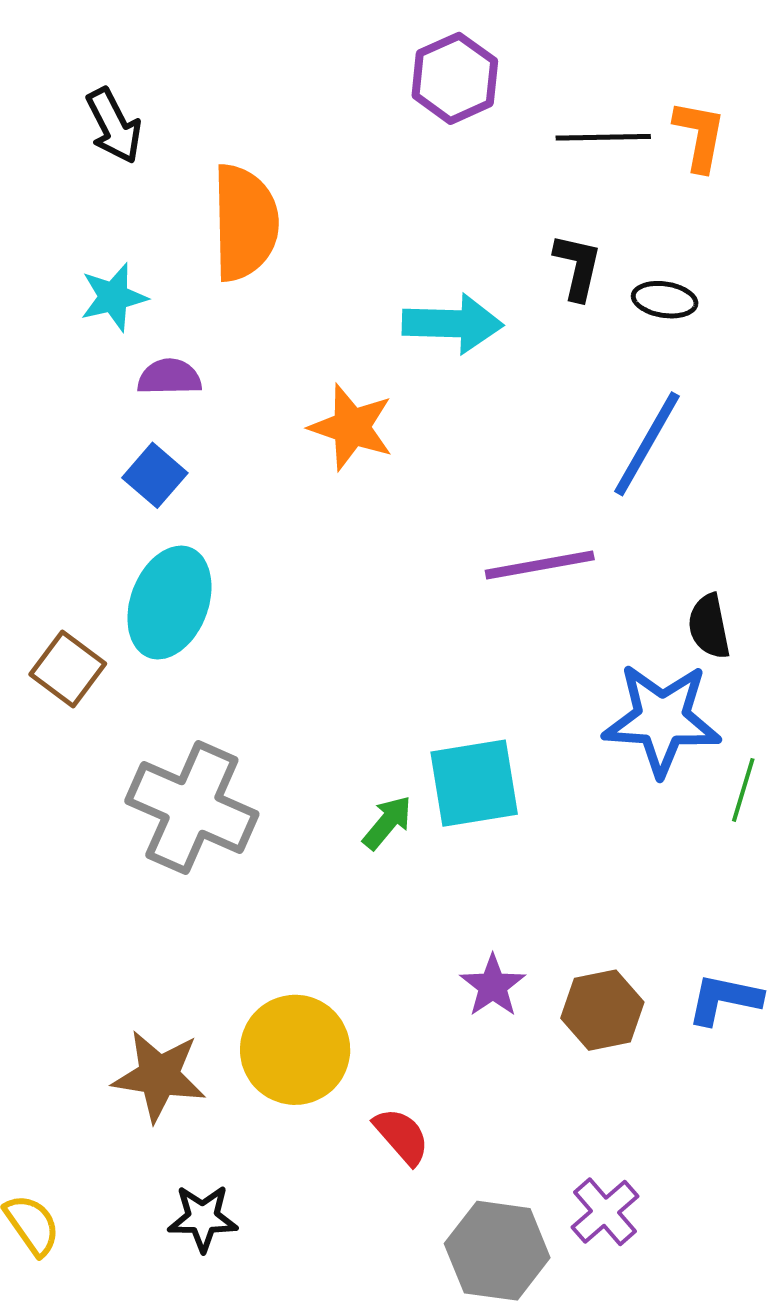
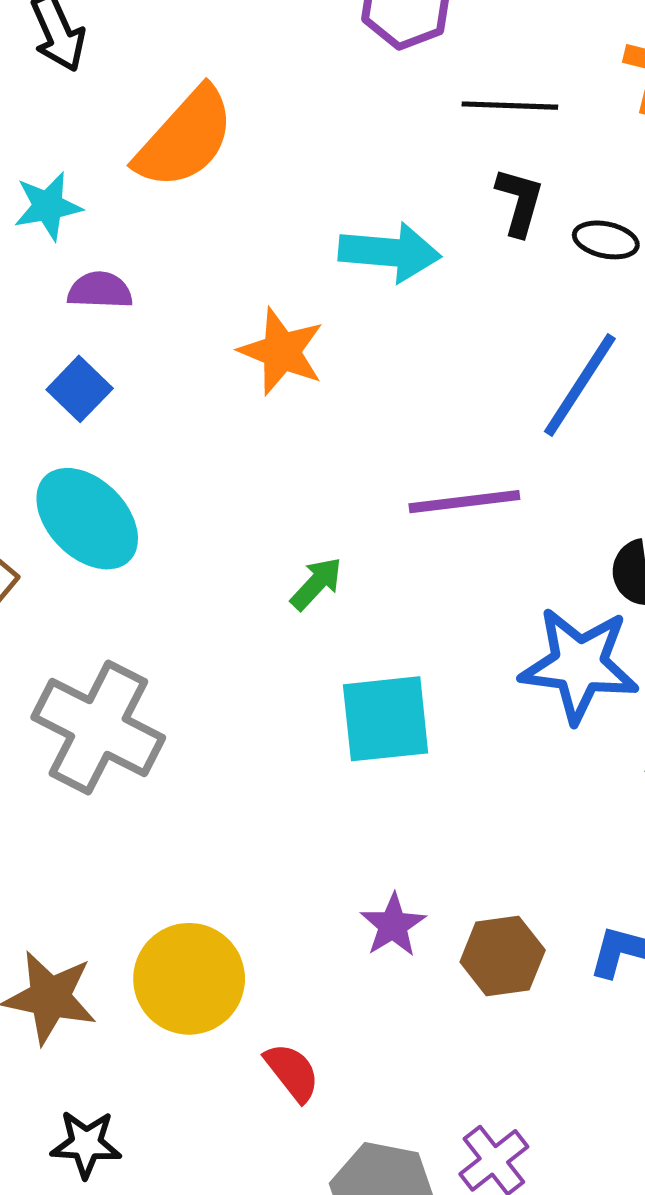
black line: (603, 137) -> (510, 106), moved
orange semicircle: (245, 223) -> (185, 138), turned 40
cyan ellipse: (169, 603) -> (87, 519), turned -69
green arrow: (387, 822) -> (316, 584), moved

